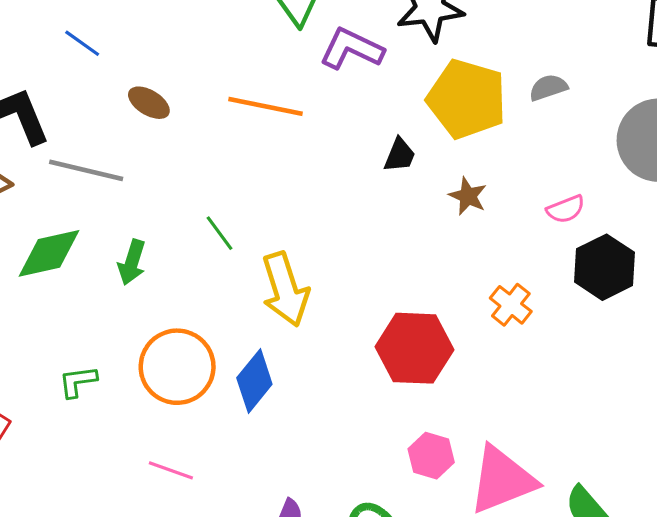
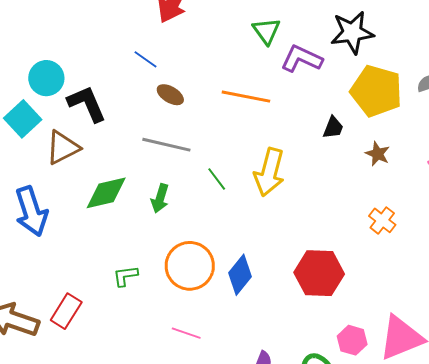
blue line: (82, 43) -> (146, 59), moved
gray line: (86, 170) -> (166, 145), moved
yellow arrow: (285, 289) -> (269, 172), moved, turned 33
orange cross: (511, 305) -> (382, 220), moved
red hexagon: (415, 348) -> (319, 273), moved
pink hexagon: (431, 456) -> (352, 340), moved

